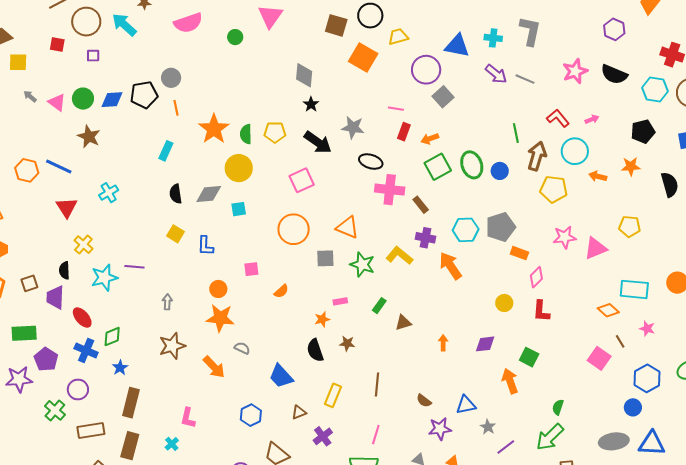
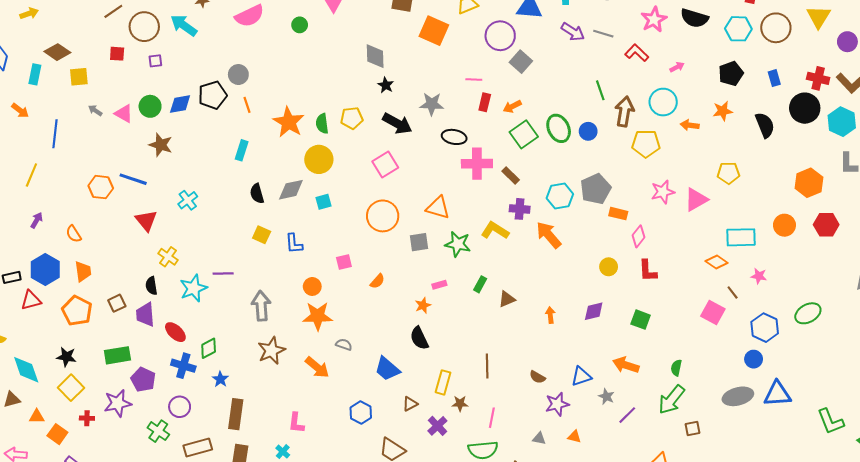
red L-shape: (558, 118) -> (637, 53), moved
gray arrow: (167, 302) -> (261, 306), size x1.8
brown star: (347, 343) -> (460, 404), moved
orange arrow: (510, 381) -> (626, 365), moved, turned -45

